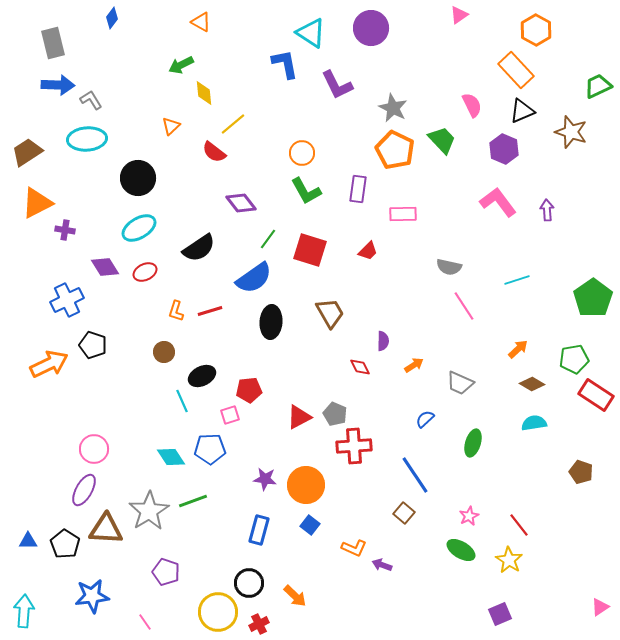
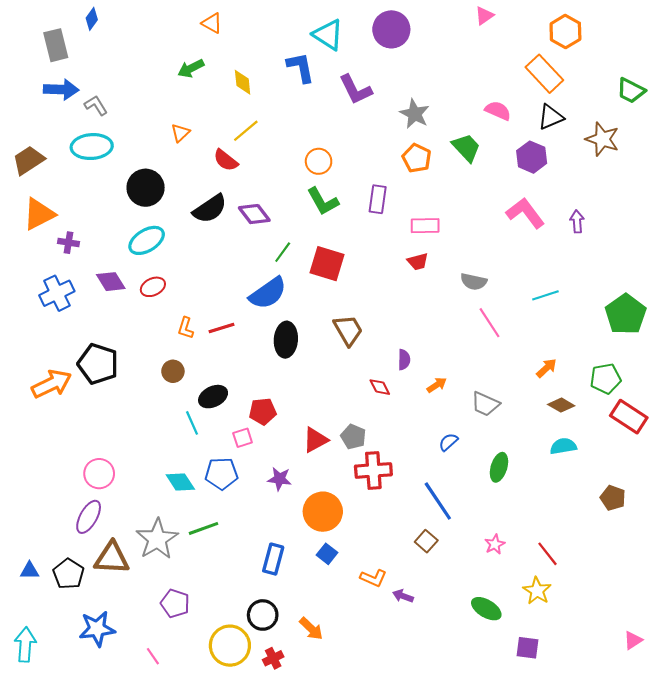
blue diamond: (112, 18) -> (92, 19), moved
green trapezoid: (598, 86) -> (631, 91), turned -128
yellow diamond: (204, 93) -> (243, 82), moved
pink semicircle: (472, 105) -> (498, 111), turned -40
orange pentagon: (395, 150) -> (417, 158), size x0.7
black semicircle: (199, 248) -> (210, 209), moved
red trapezoid: (368, 251) -> (418, 262), moved, turned 30
blue cross: (67, 300) -> (57, 293), moved
black pentagon: (93, 345) -> (98, 364), size x1.4
purple star: (265, 479) -> (280, 479), moved
green ellipse: (461, 550) -> (486, 609), moved
purple square: (500, 614) -> (527, 648), turned 30

